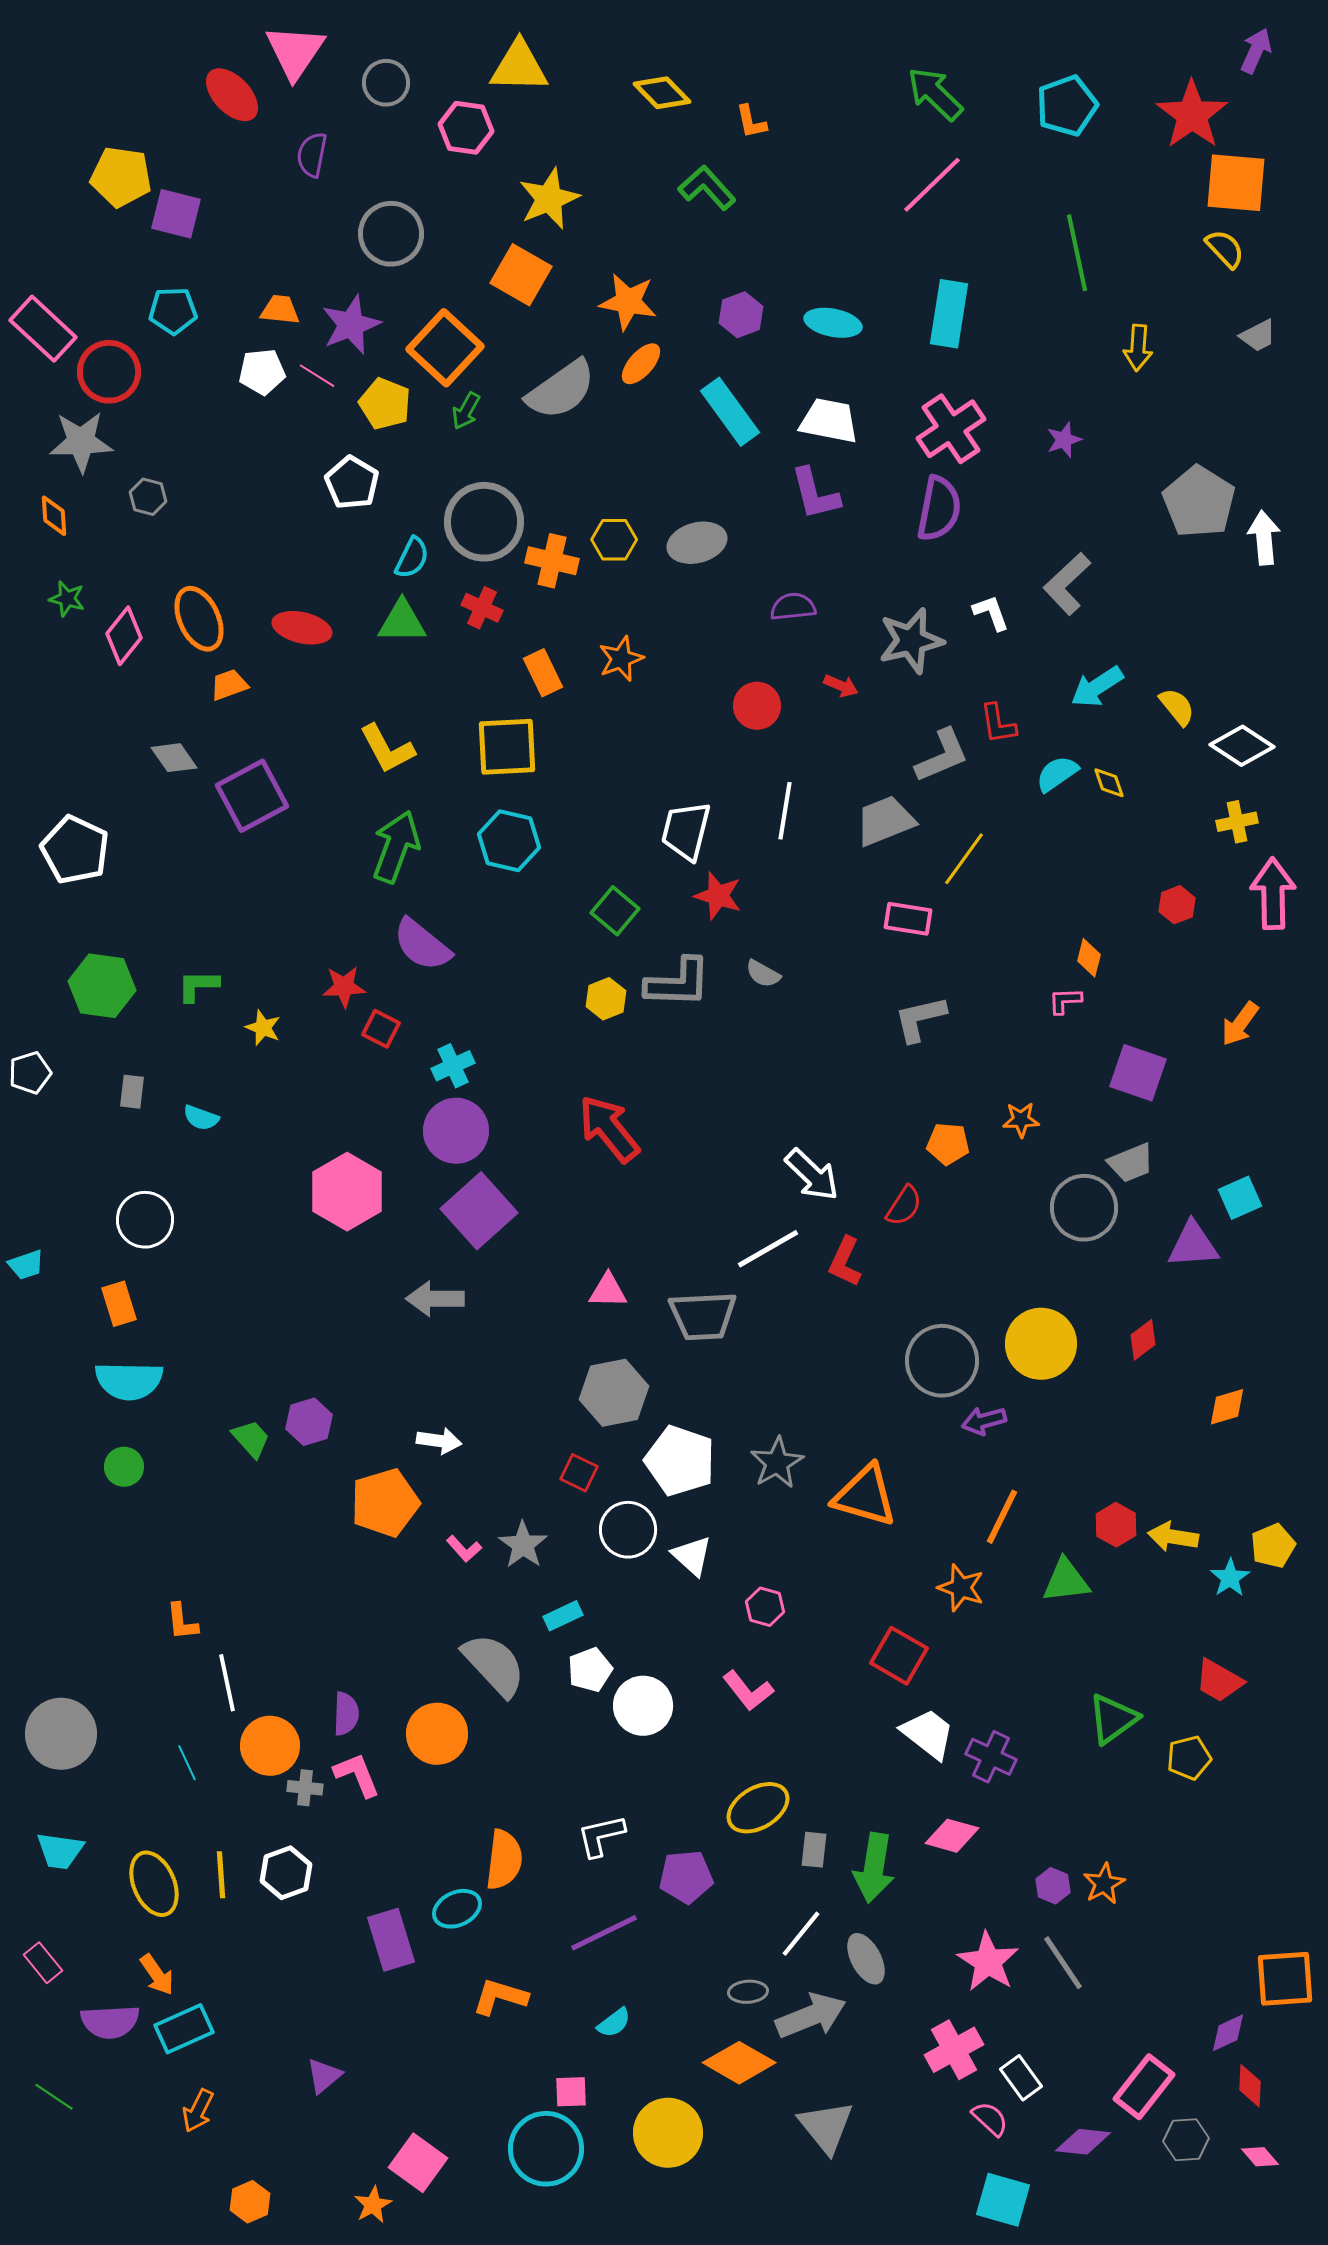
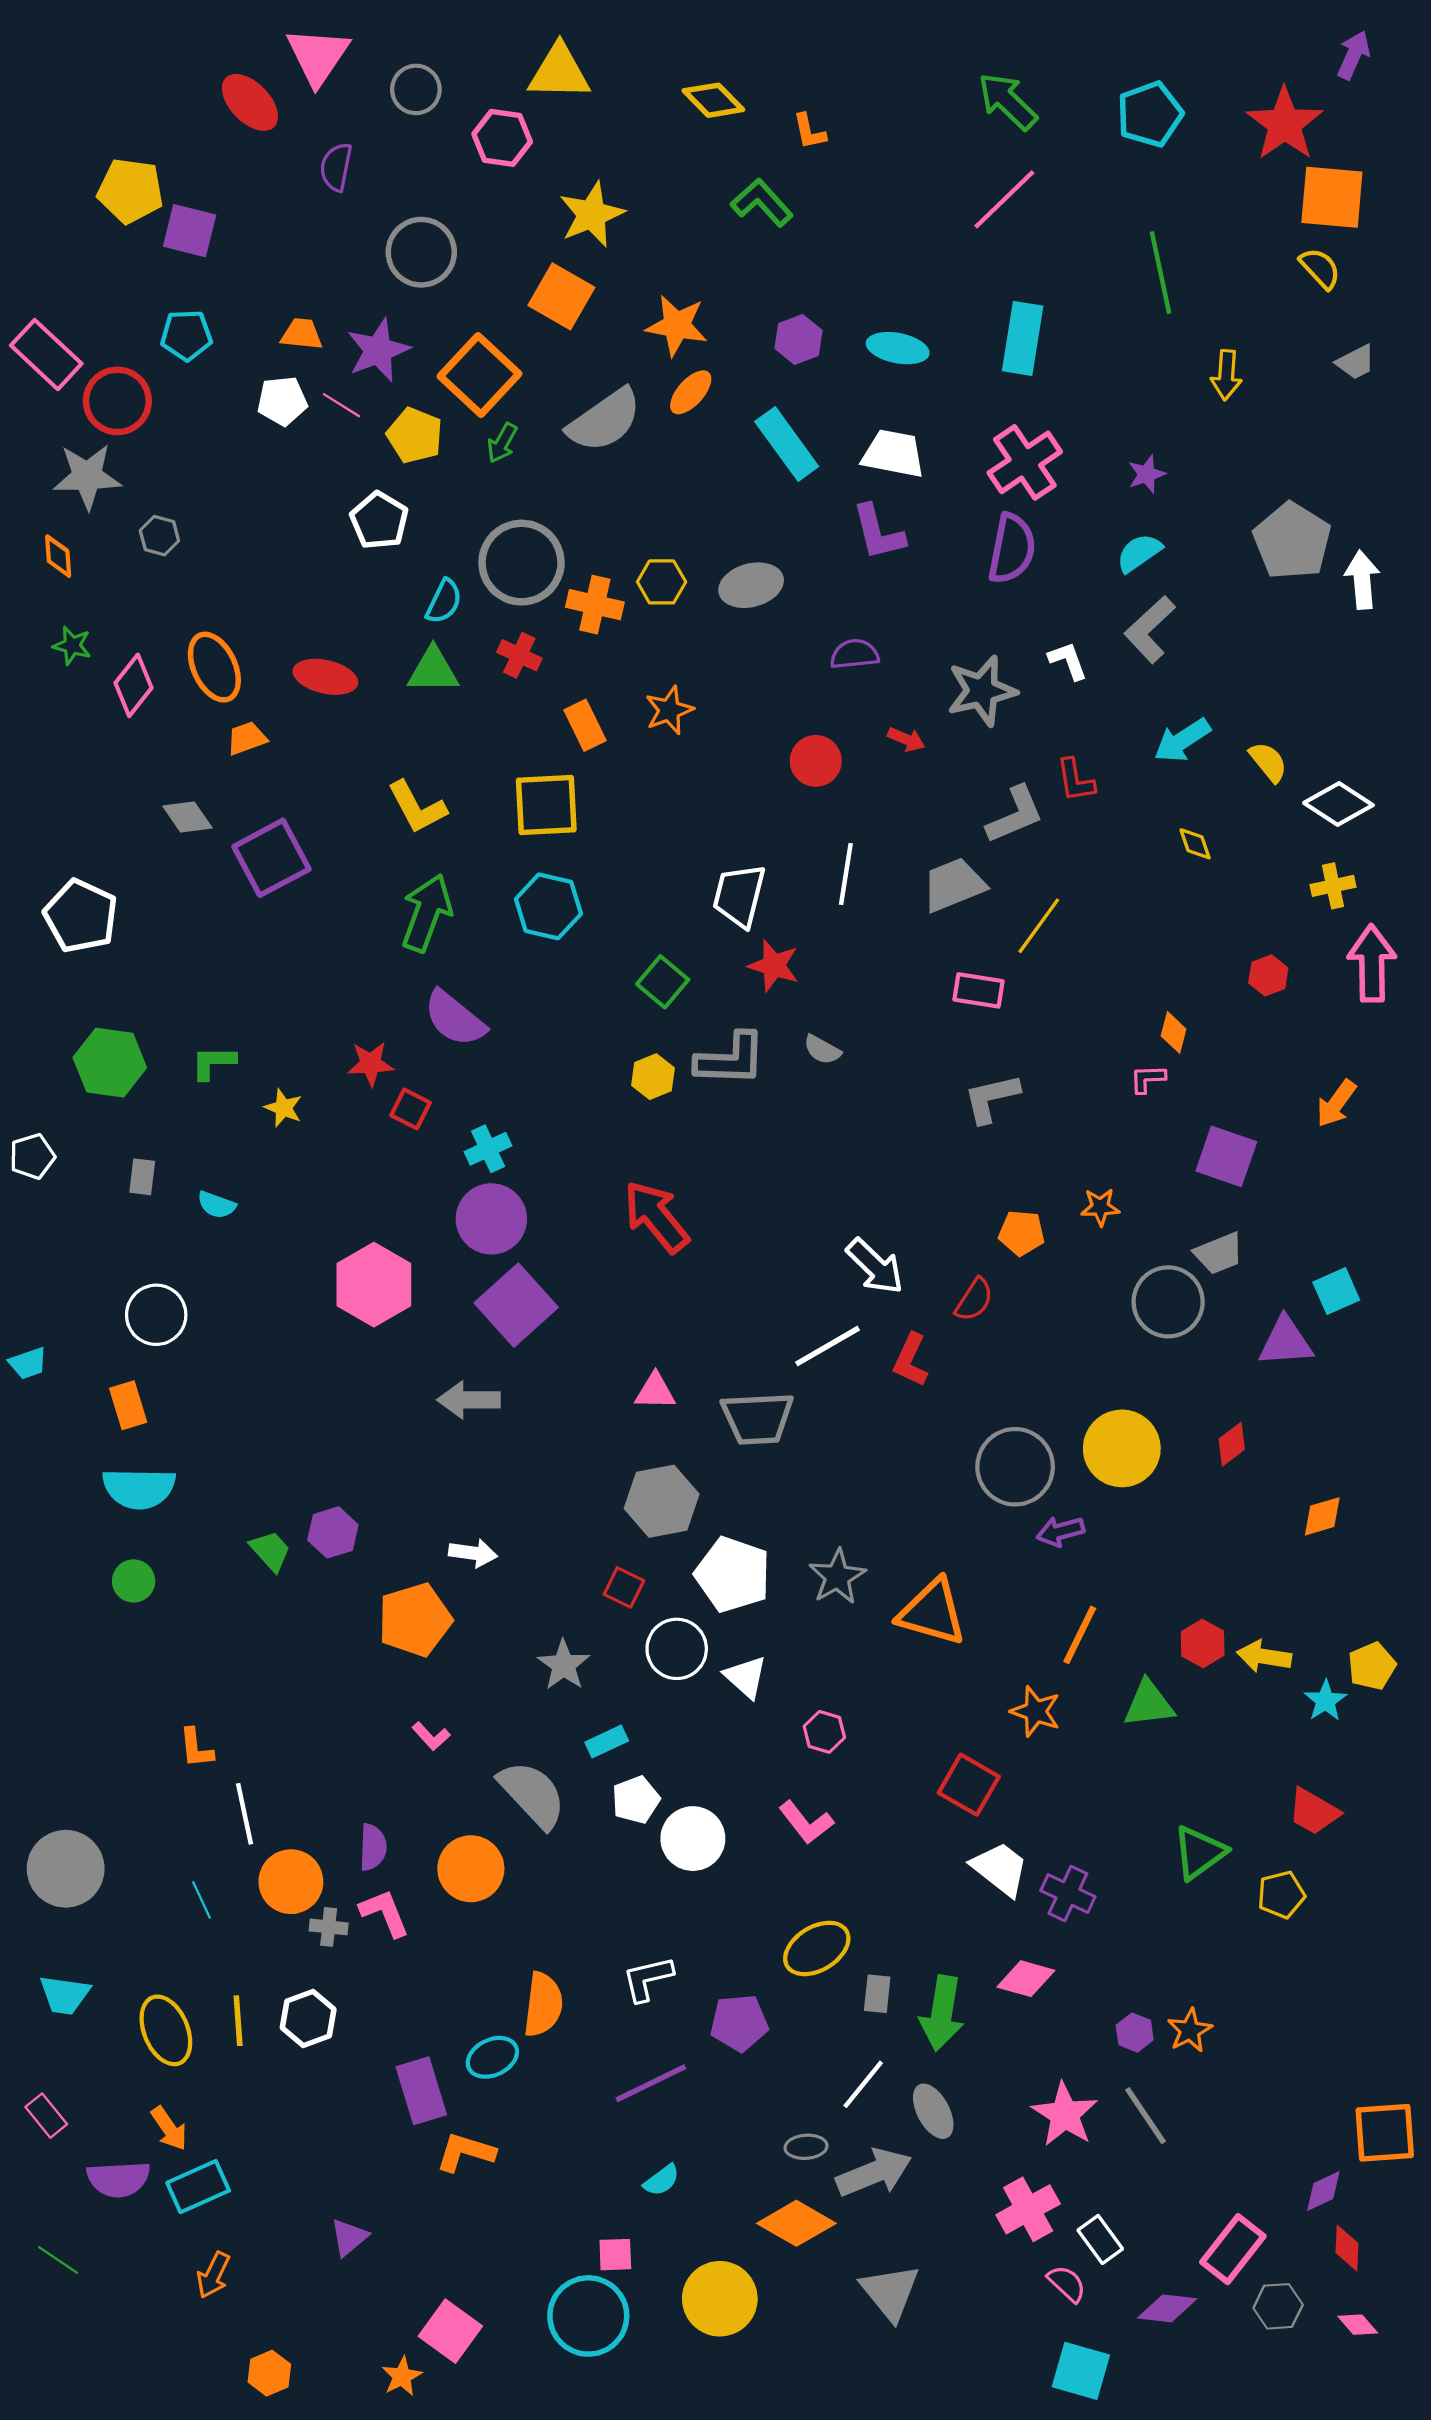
cyan semicircle: (1057, 774) -> (1139, 553), moved
pink L-shape: (464, 1549) -> (431, 1736), moved
orange L-shape: (500, 1997) -> (465, 2152), moved

